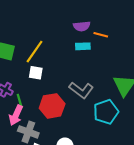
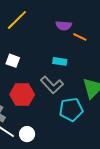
cyan rectangle: (83, 46) -> (60, 61), moved
yellow line: (34, 52) -> (17, 20), moved

